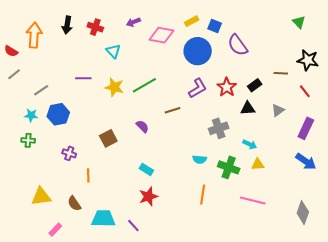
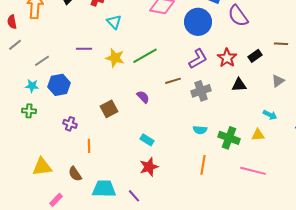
red semicircle: (11, 51) -> (12, 22), turned 48
black triangle: (248, 108) -> (239, 85), moved
gray cross: (219, 128) -> (201, 91), moved
cyan arrow: (250, 144) -> (270, 115), moved

